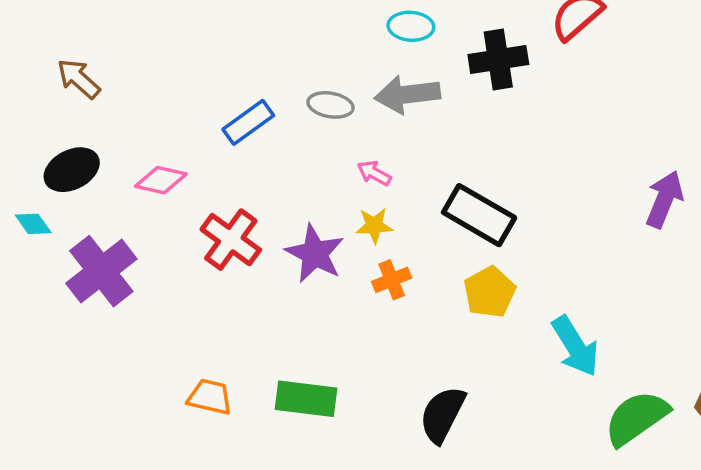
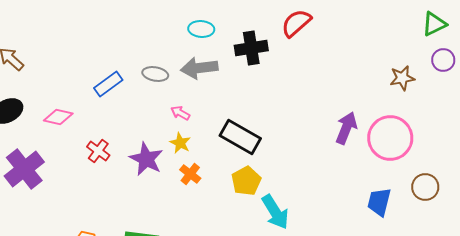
yellow star: (374, 226) -> (180, 143), turned 30
red cross: (231, 240) -> (98, 151), size x0.7
orange cross: (392, 280) -> (190, 174), turned -30
cyan arrow: (575, 346) -> (275, 212), moved

